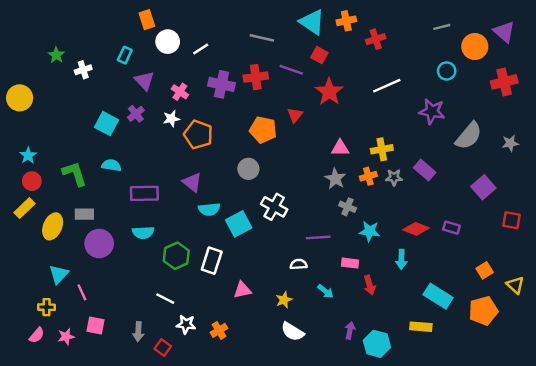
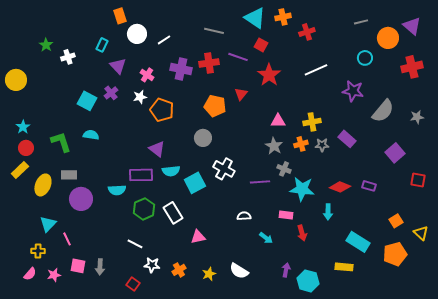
purple rectangle: (144, 193) -> (141, 175), moved
cyan star: (370, 231) -> (302, 189), size x1.4
purple line: (318, 237) -> (260, 182), moved
white rectangle: (212, 261) -> (173, 213), turned -50
yellow star: (284, 300) -> (209, 274), moved
gray arrow: (138, 332) -> (100, 267), moved

